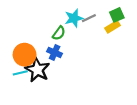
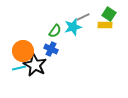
green square: (117, 15) -> (109, 14), turned -32
cyan star: (74, 18) -> (73, 27), moved
yellow rectangle: (112, 27) -> (105, 25), turned 32

